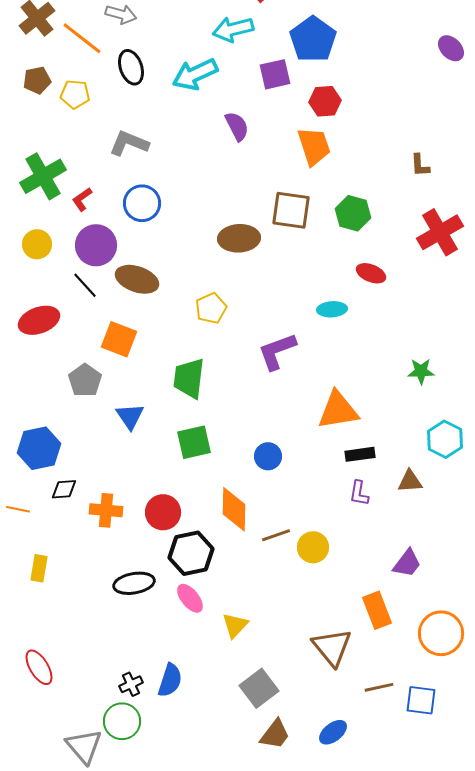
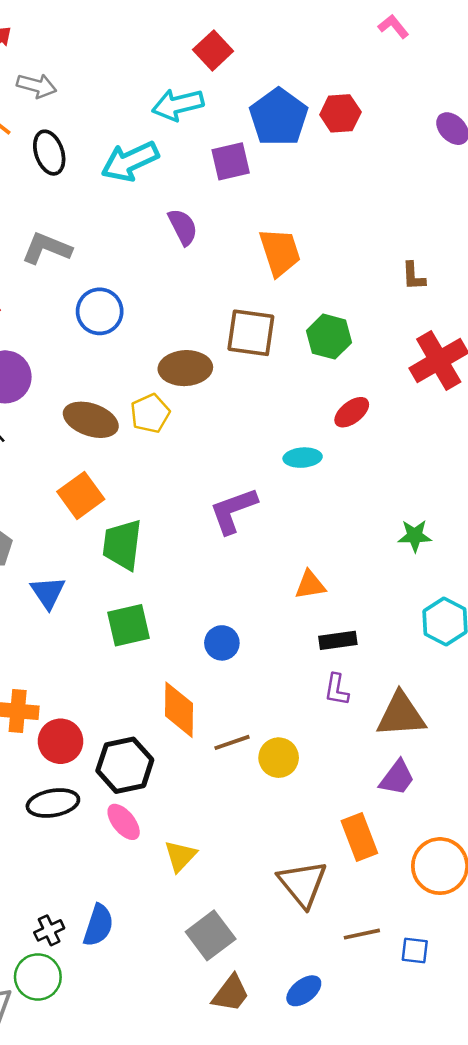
red hexagon: (325, 101) -> (340, 113), moved
blue circle: (142, 203) -> (100, 311), moved
red ellipse: (371, 273) -> (352, 412), turned -60
brown ellipse: (137, 279) -> (91, 420), moved
yellow pentagon: (211, 308) -> (150, 413), moved
orange square: (119, 339) -> (81, 495), moved, turned 33
orange triangle: (338, 410) -> (310, 585), size x0.6
brown triangle: (410, 481) -> (401, 715), moved, size x1.6
red circle: (163, 512) -> (61, 741), moved
blue square: (421, 700) -> (415, 950), size x0.7

